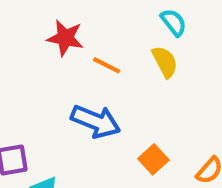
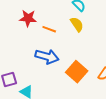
orange square: (153, 159) -> (77, 72), size x1.5

